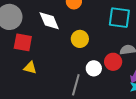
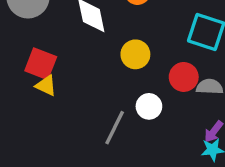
red square: (23, 42) -> (41, 64), moved
red circle: (113, 62) -> (184, 77), moved

